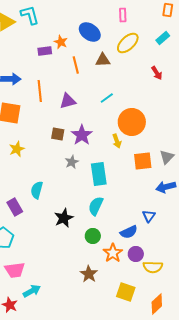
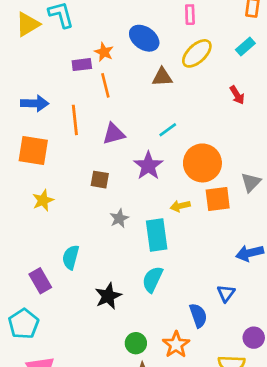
orange line: (76, 65) -> (105, 85), moved
purple star: (82, 135) -> (148, 166), moved
yellow arrow: (117, 141) -> (180, 206), moved, turned 96
gray triangle: (167, 157) -> (251, 182), moved
orange square: (143, 161) -> (218, 199), moved
blue semicircle: (129, 232) -> (198, 315), turned -84
green circle: (93, 236) -> (136, 343), moved
purple circle: (136, 254) -> (254, 338), moved

